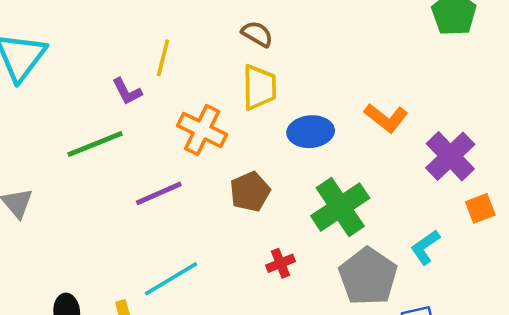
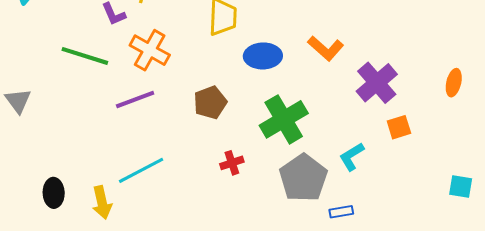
orange cross: (202, 130) -> (150, 50), moved
green line: (95, 144) -> (85, 56), turned 36

